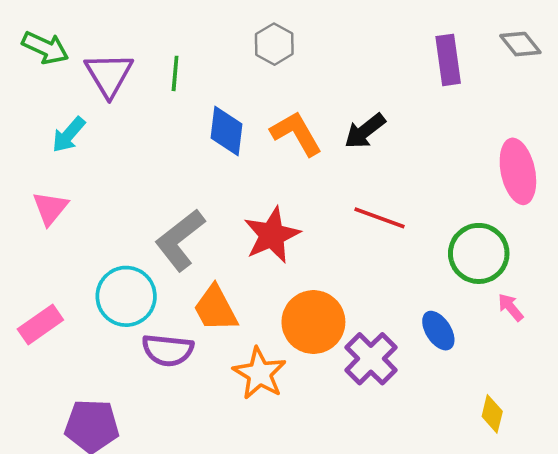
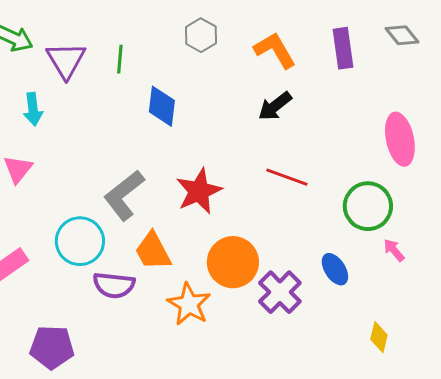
orange L-shape: (296, 133) -> (275, 50), moved
cyan arrow: (69, 135) -> (33, 109), turned -48

